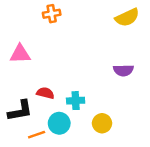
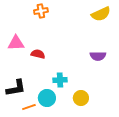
red semicircle: (45, 93) -> (38, 54), moved

